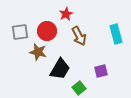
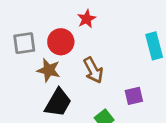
brown arrow: (79, 36) -> (93, 70), moved
black trapezoid: (60, 69) -> (58, 103), moved

